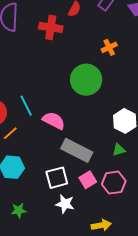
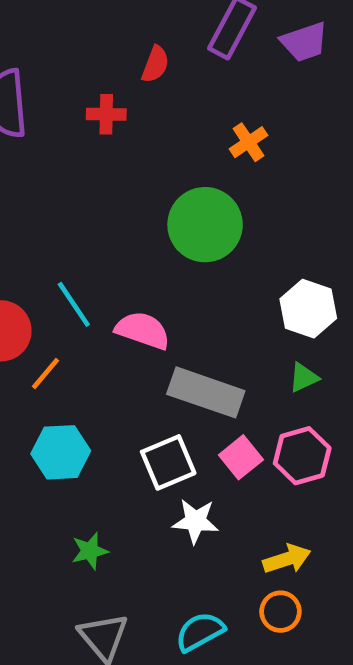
red cross: (51, 27) -> (106, 114), size x0.7

